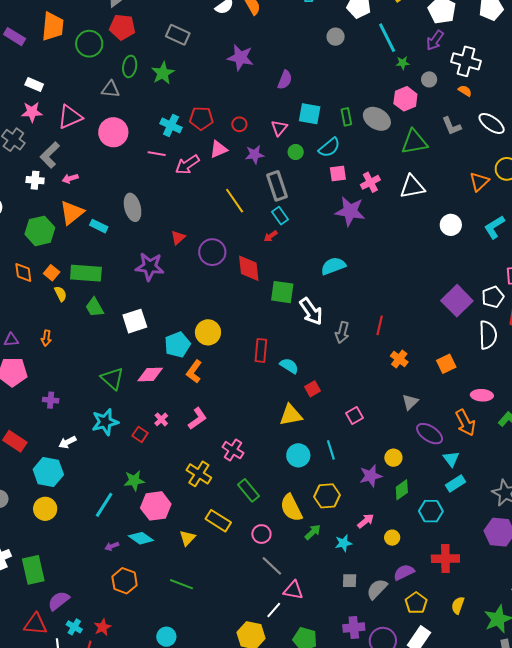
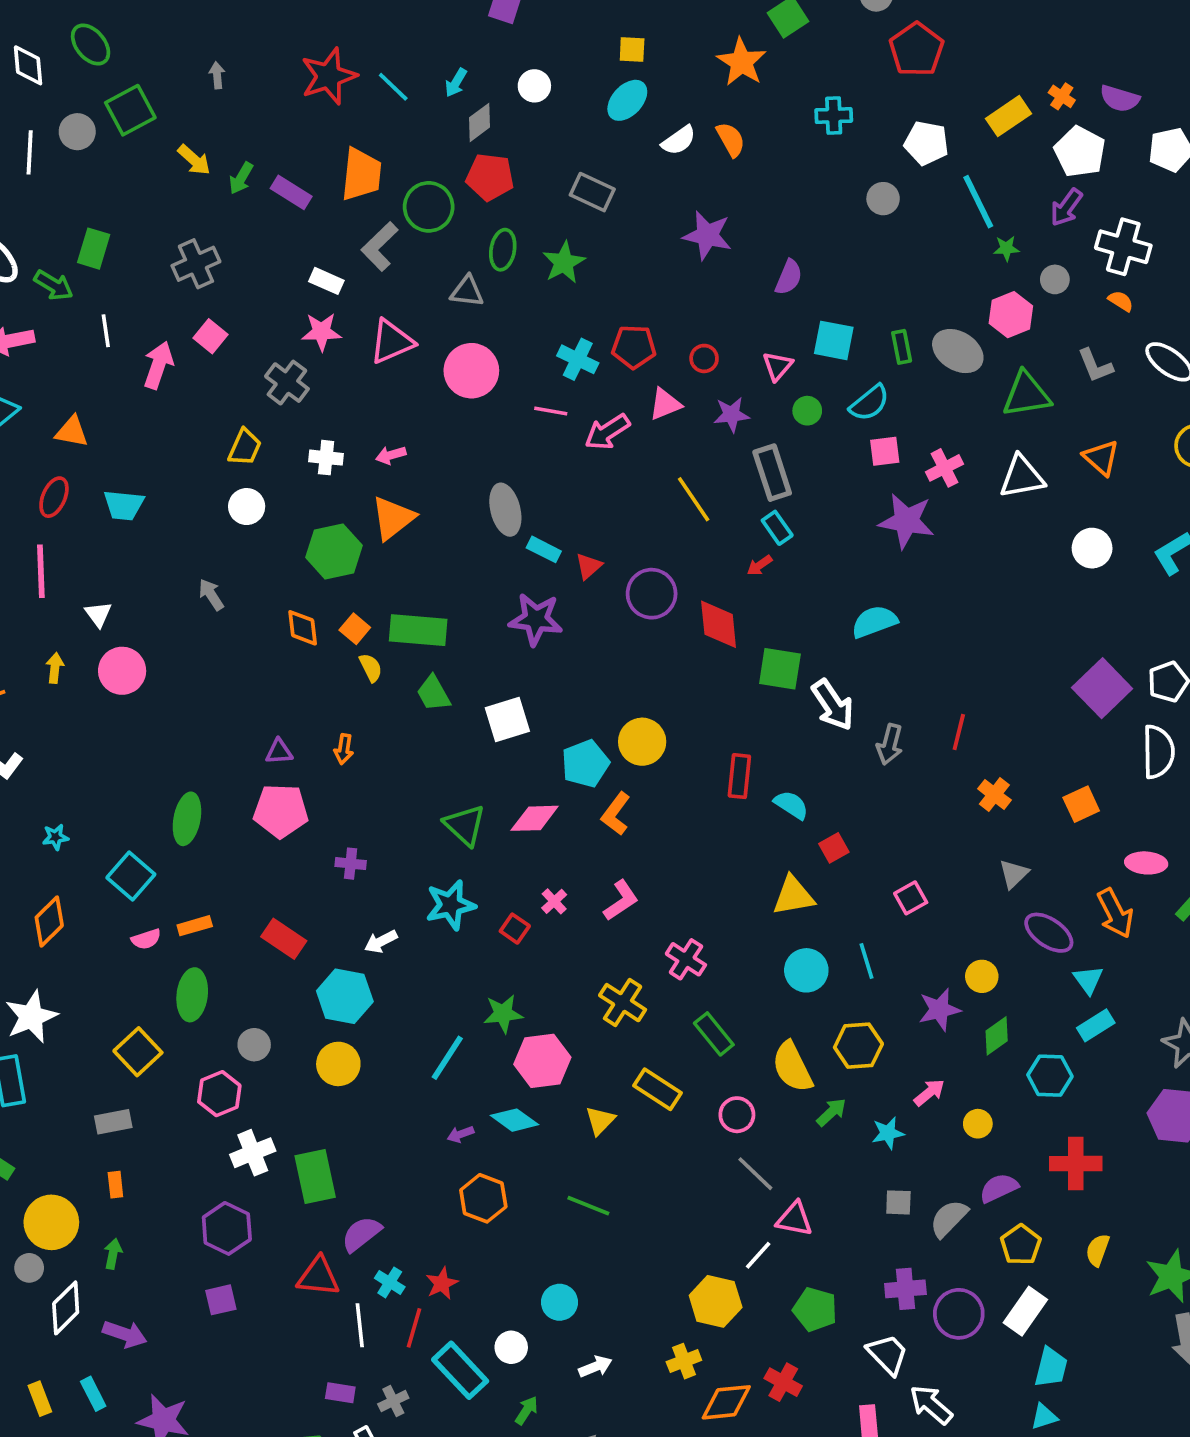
gray L-shape: (50, 155) -> (380, 246), moved
orange triangle: (479, 182) -> (1101, 458), moved, turned -35
cyan rectangle: (99, 226) -> (544, 549), moved

